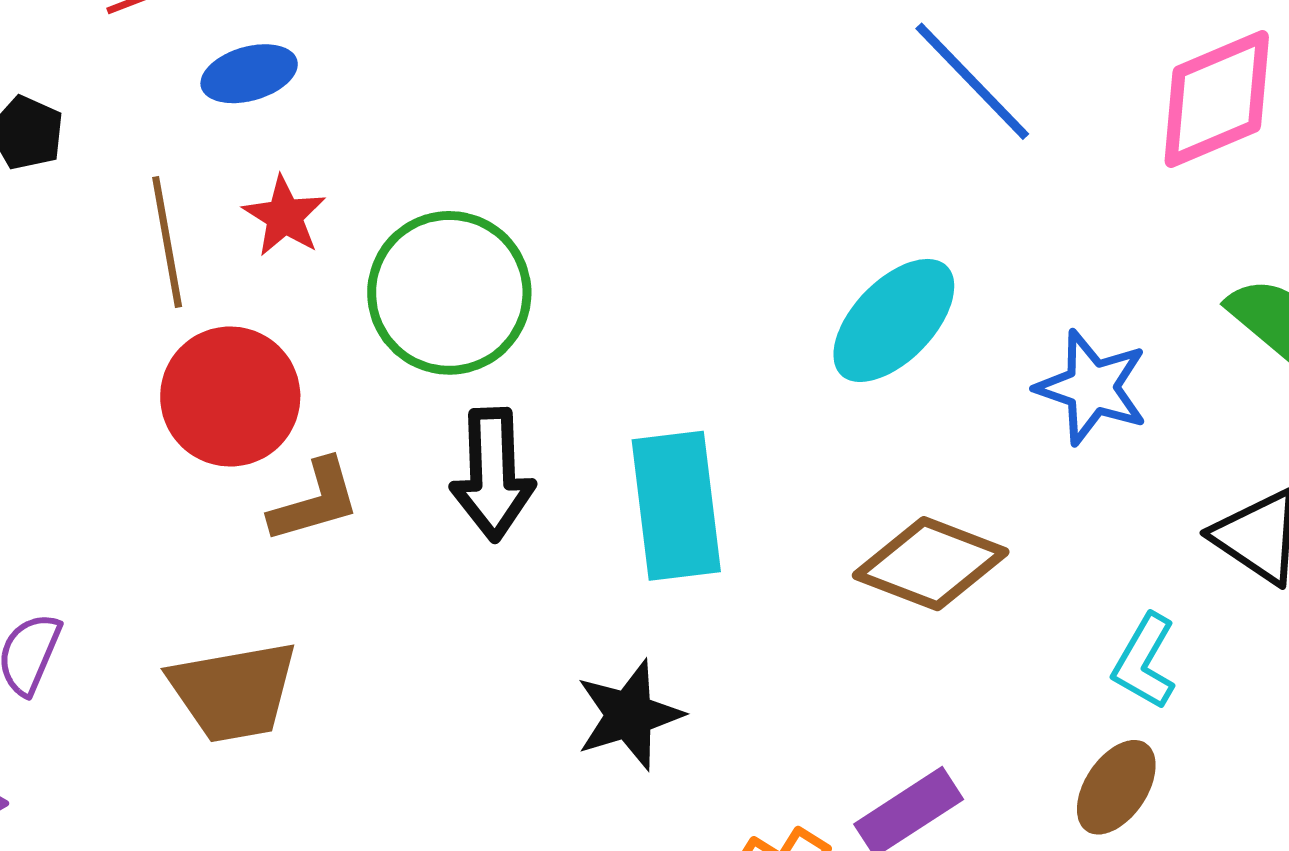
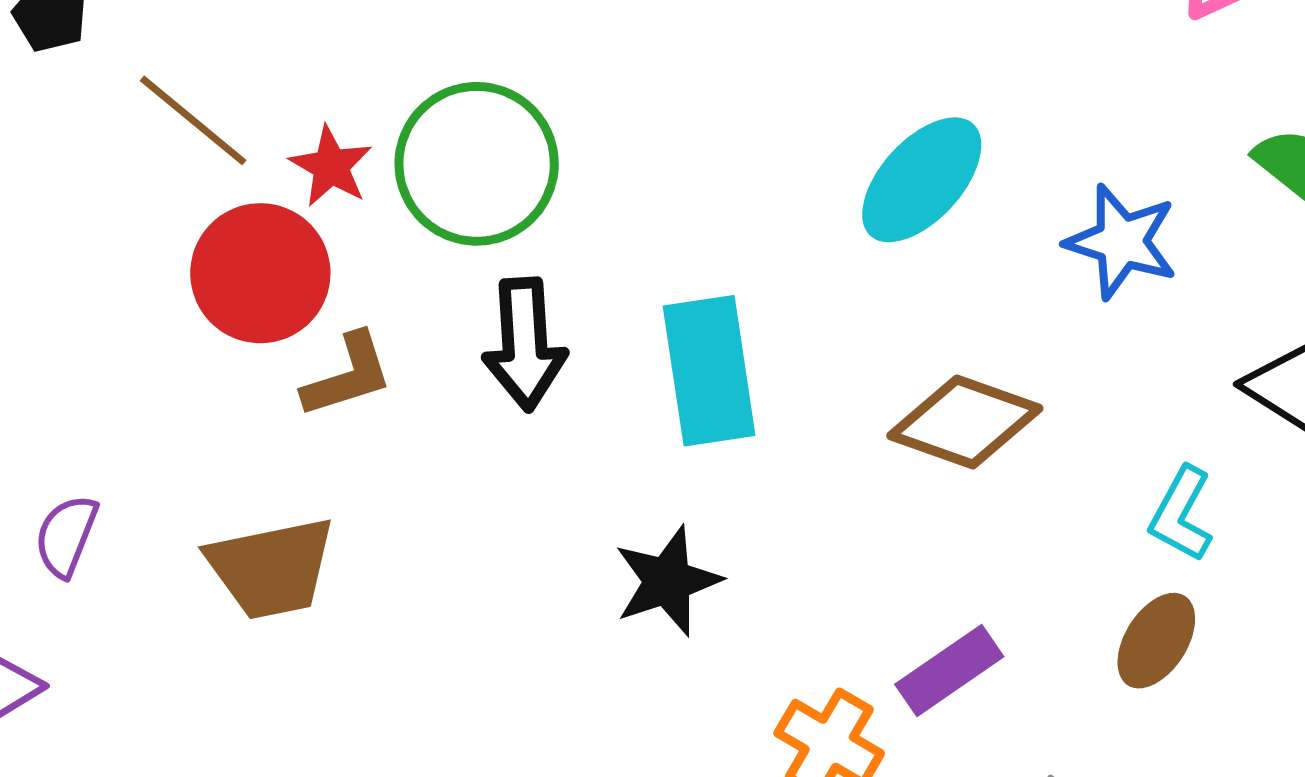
red star: (284, 216) -> (331, 166), moved
brown line: (167, 242) -> (193, 120), turned -39

